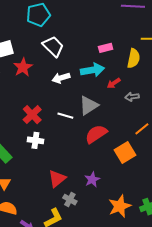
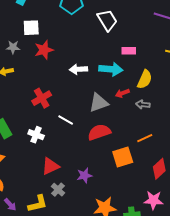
white trapezoid: (53, 46) -> (107, 20), moved
yellow semicircle: (134, 58) -> (145, 79), moved
red arrow: (114, 83) -> (122, 93), moved
white line: (65, 116) -> (66, 120), moved
white cross: (35, 140) -> (36, 135), moved

